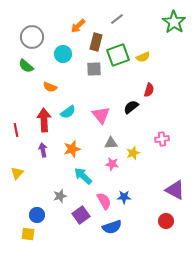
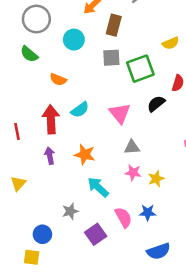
green square: (118, 55) -> (140, 69), moved
orange star: (72, 149) -> (85, 154), turned 30
yellow star: (133, 153) -> (156, 179), moved
blue semicircle: (112, 227) -> (159, 251), moved

